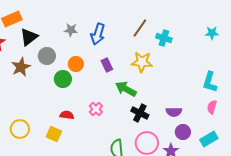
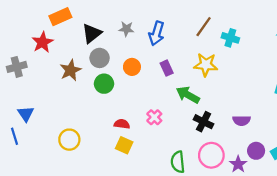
black triangle: (29, 37) -> (92, 33), moved
green circle: (63, 79) -> (104, 84), moved
purple circle: (183, 132) -> (256, 151), moved
yellow square: (54, 134) -> (124, 145), moved

